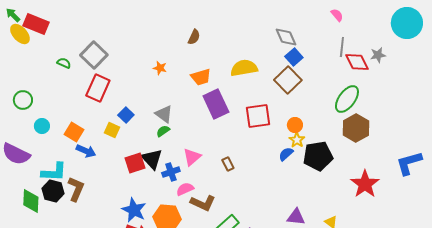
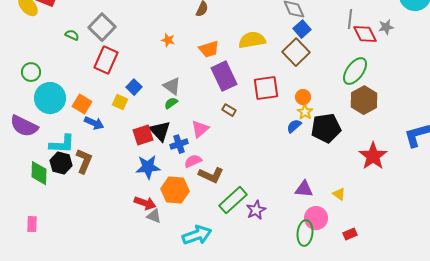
cyan circle: (42, 126) -> (50, 98), size x2.0
brown rectangle: (228, 164) -> (229, 110), moved, turned -32
blue star: (134, 210) -> (148, 167), moved, turned -30

